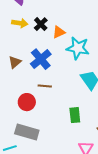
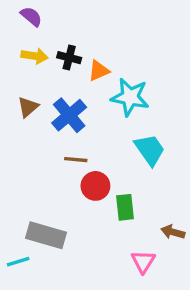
black cross: (41, 24) -> (69, 58), turned -32
brown triangle: (15, 62) -> (28, 107), moved
red circle: (27, 102) -> (95, 186), moved

